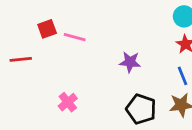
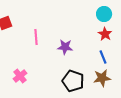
pink line: (75, 37) -> (36, 37), moved, turned 70

